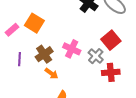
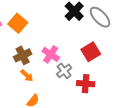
gray cross: (96, 56) -> (64, 71), moved

